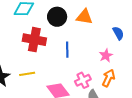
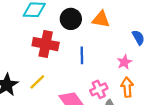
yellow line: (27, 74) -> (37, 82), turned -35
orange arrow: (108, 78) -> (127, 87), turned -30

